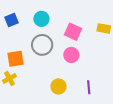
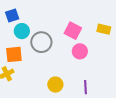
cyan circle: (41, 19) -> (22, 31), moved
pink circle: (71, 55) -> (80, 51), moved

